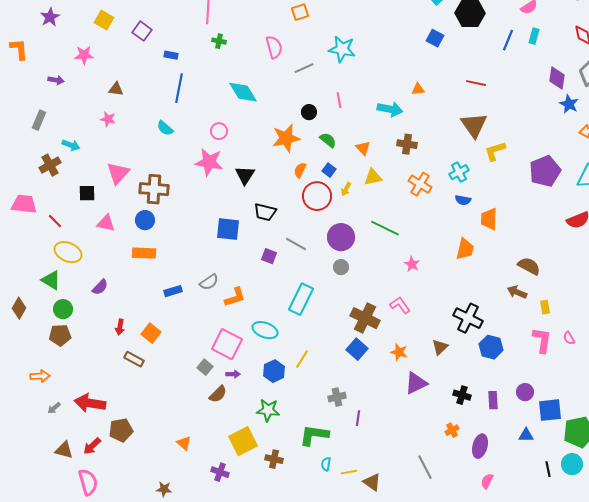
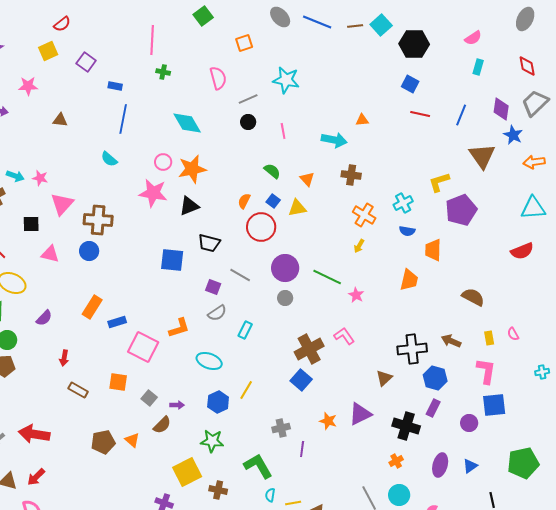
yellow square: (104, 20) -> (48, 51), turned 36
blue square: (435, 38) -> (410, 84), moved
blue line: (508, 40) -> (461, 115), moved
black circle: (309, 112) -> (248, 122), moved
pink star: (108, 119) -> (40, 178), moved
brown triangle: (474, 125) -> (482, 156), moved
orange star: (286, 138) -> (192, 169), moved
purple pentagon: (545, 171) -> (461, 210), moved
black triangle: (245, 175) -> (189, 206), turned 35
yellow triangle: (373, 177) -> (297, 208), moved
yellow arrow: (346, 189) -> (359, 246), moved
green line: (385, 228) -> (327, 277), moved
orange rectangle: (144, 253) -> (92, 307), moved, turned -60
gray semicircle: (209, 282) -> (217, 313), moved
brown arrow: (517, 292) -> (451, 341), moved
cyan rectangle: (301, 299) -> (245, 330), size x0.6
brown cross: (365, 318) -> (309, 349), turned 36
black cross: (468, 318) -> (412, 349), turned -32
orange square: (151, 333) -> (118, 382), moved, turned -30
pink semicircle: (569, 338) -> (513, 334), moved
pink square: (227, 344) -> (143, 347), moved
orange star: (399, 352) -> (328, 421), moved
black cross: (462, 395) -> (406, 426), size x1.5
purple rectangle: (493, 400) -> (433, 408), moved, turned 30
blue square: (550, 410) -> (494, 405), moved
brown pentagon: (121, 430) -> (103, 442), moved
green L-shape: (314, 435) -> (258, 466), turned 52
blue triangle: (526, 435) -> (470, 466), turned -35
orange triangle: (184, 443) -> (132, 440), moved
purple ellipse: (480, 446) -> (440, 465), moved
cyan circle: (572, 464) -> (399, 495), moved

